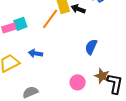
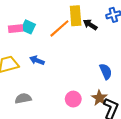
cyan square: (20, 24) -> (28, 27), turned 32
blue semicircle: (91, 47) -> (106, 71), moved, turned 119

